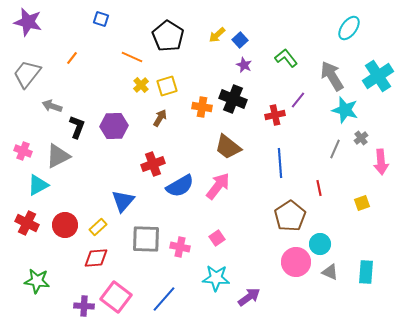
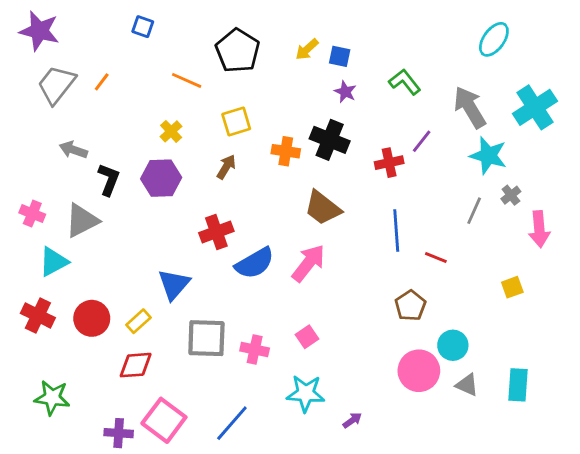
blue square: (240, 40) -> (340, 56), turned -35
gray trapezoid: (27, 74) -> (56, 85), moved
yellow cross: (141, 85) -> (171, 131), moved
red line: (319, 188) -> (436, 257), moved, turned -56
brown pentagon: (290, 216) -> (410, 306), size x0.7
purple arrow: (249, 297) -> (352, 420), size x0.6

